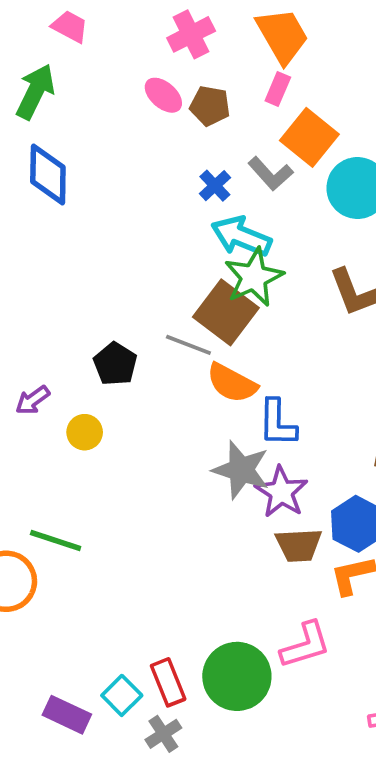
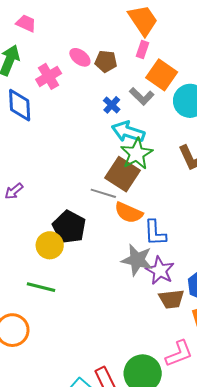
pink cross: (191, 34) -> (49, 76), moved
black pentagon: (115, 364) -> (69, 227), moved, size x1.4
purple arrow: (33, 400) -> (14, 191), moved
yellow circle: (85, 432) -> (50, 245), size x1.4
green line: (56, 541) -> (41, 287), moved

